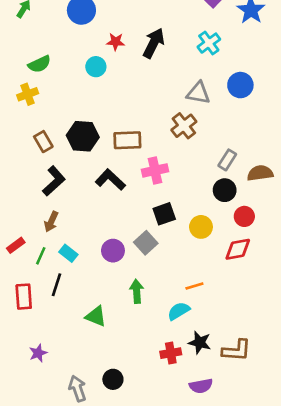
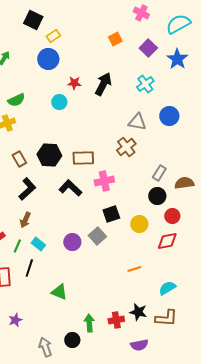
green arrow: (137, 291) -> (89, 323), moved
cyan semicircle: (179, 311) -> (167, 288), moved

